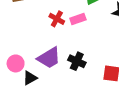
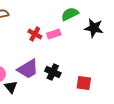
black triangle: (30, 78) -> (11, 87), turned -40

